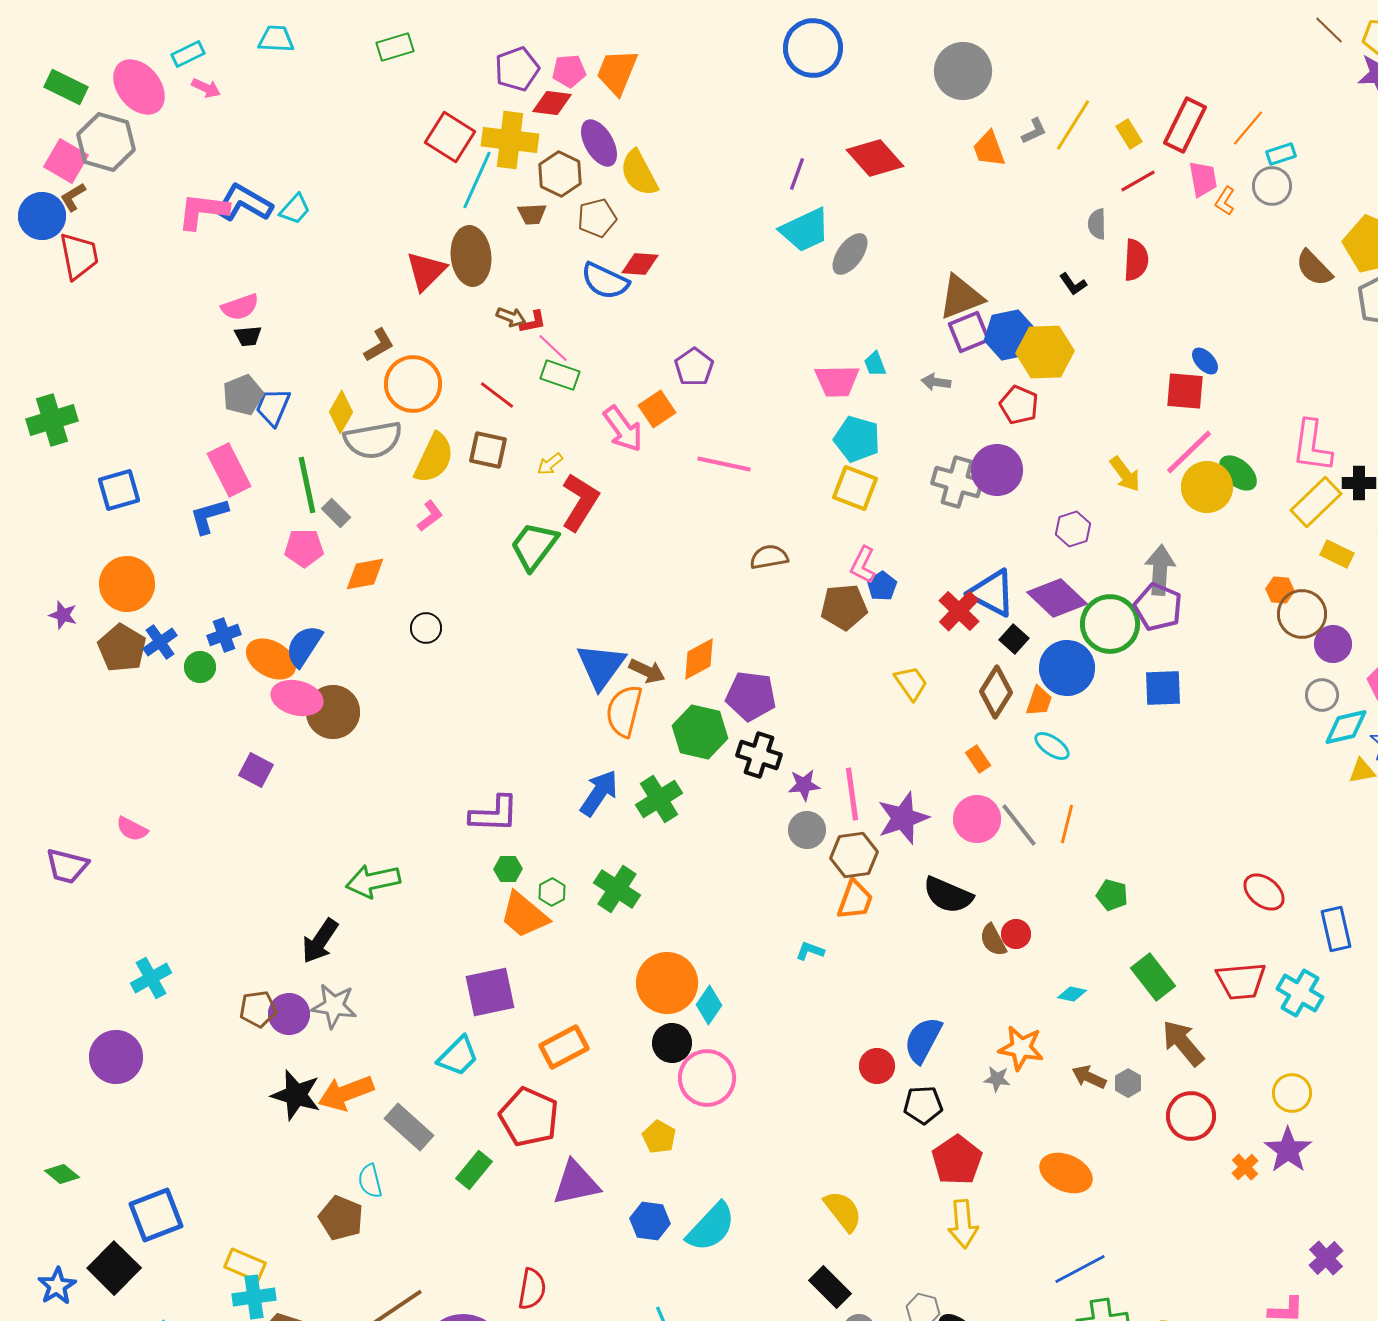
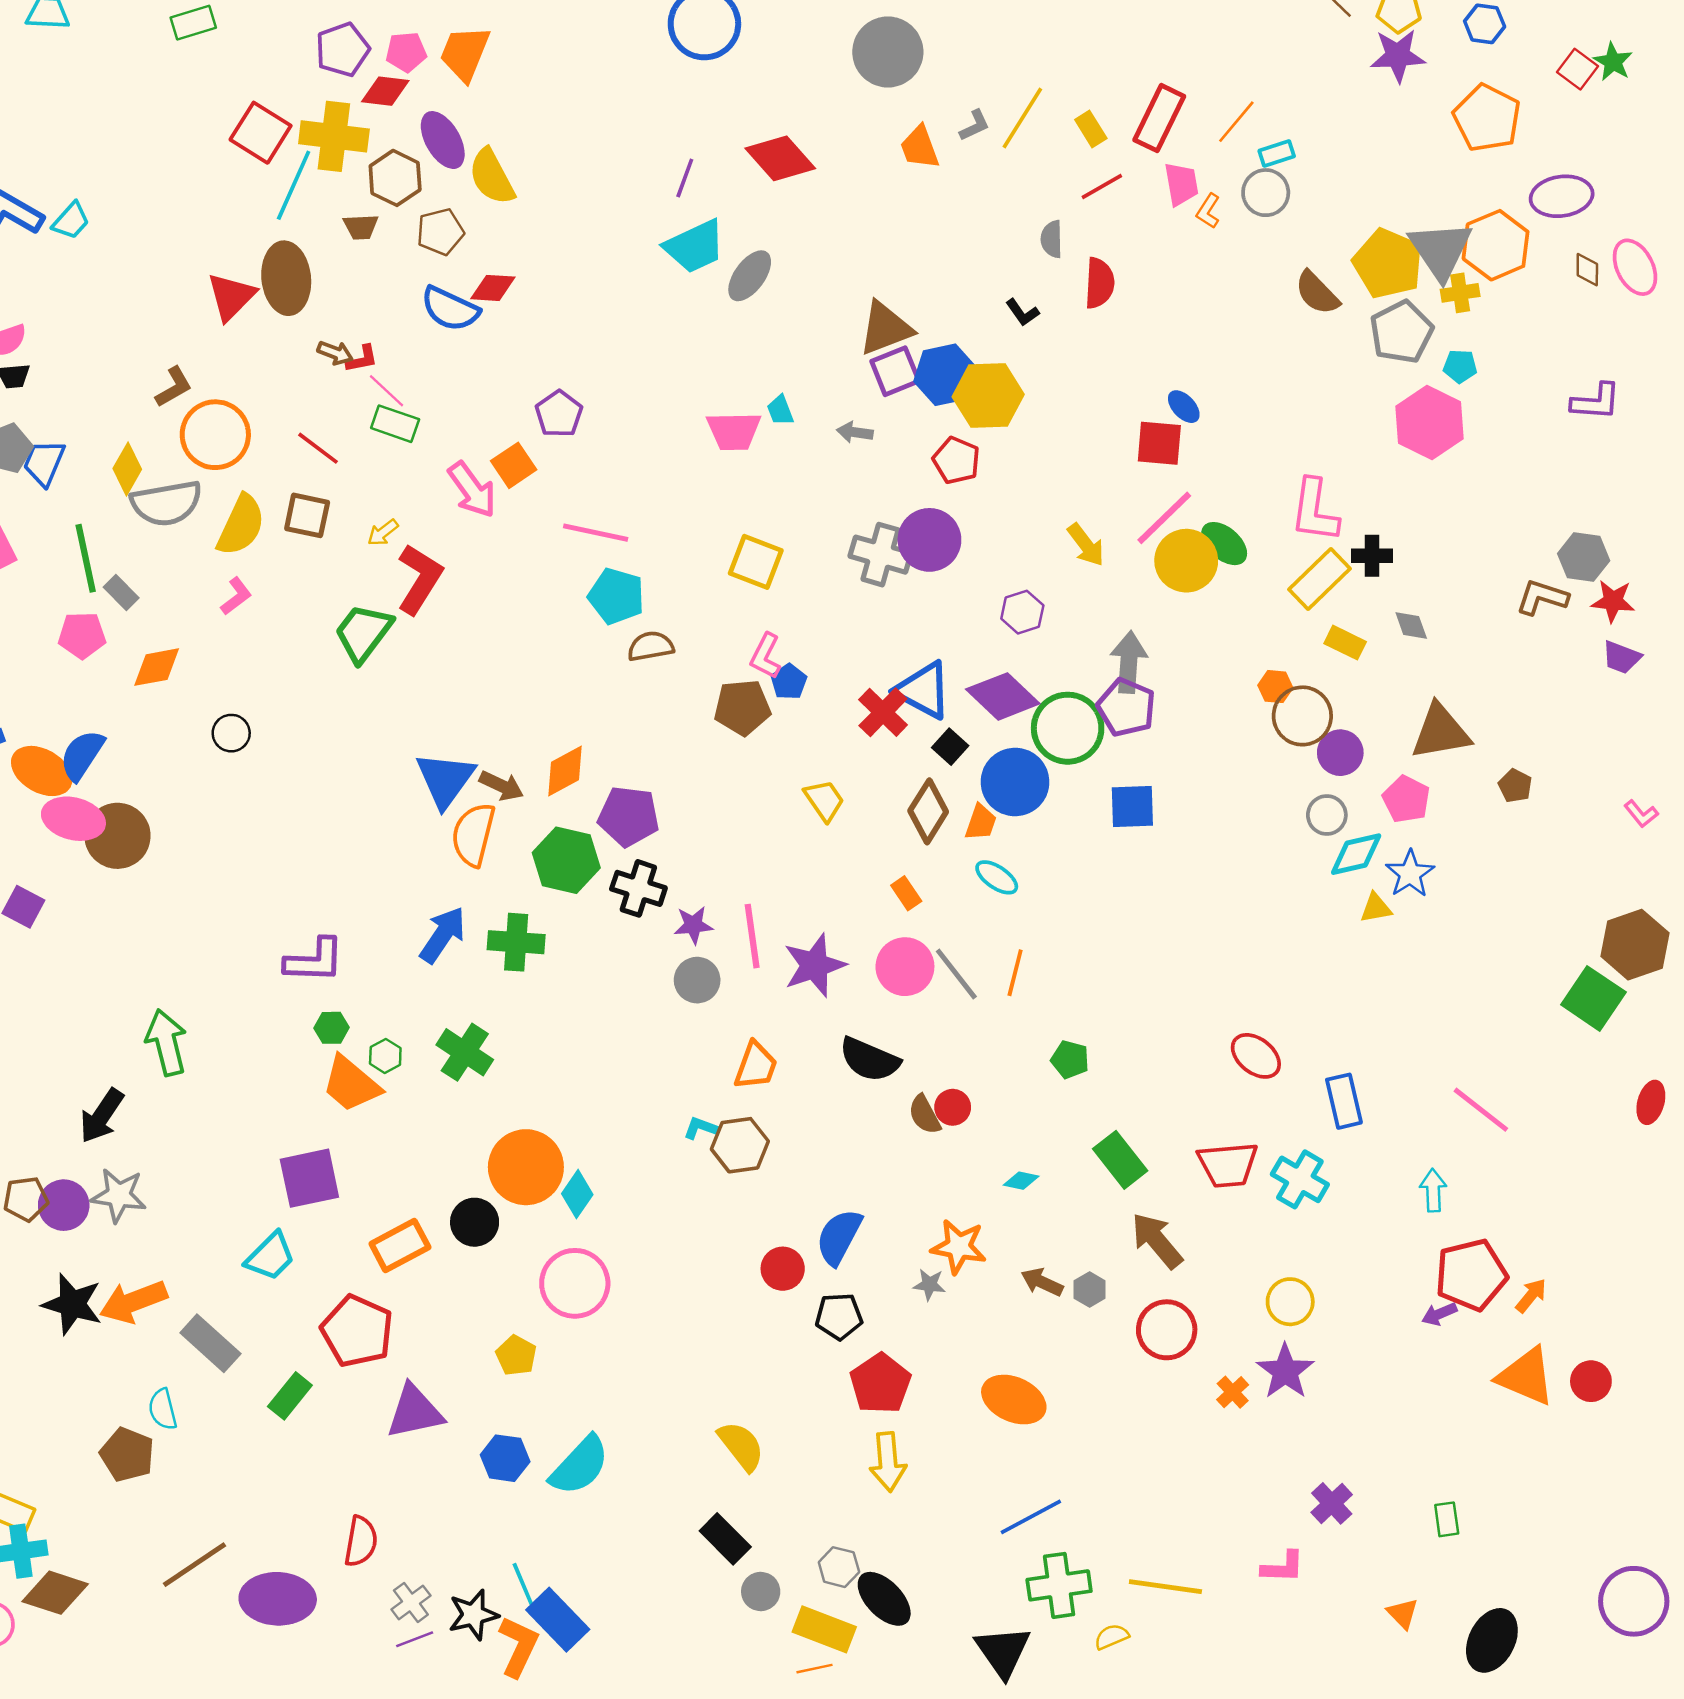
cyan pentagon: (857, 439) -> (616, 596), moved
green cross: (659, 799) -> (516, 942), turned 36
brown hexagon: (854, 855) -> (740, 1145), moved
green arrow: (373, 881) -> (166, 1042), turned 88
black circle: (672, 1043) -> (475, 1222), moved

